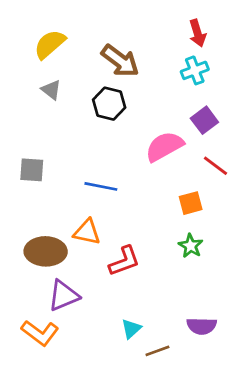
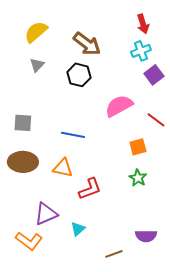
gray triangle: (51, 90) -> (37, 65), turned 35
purple square: (204, 120) -> (154, 75), moved
brown ellipse: (46, 251) -> (23, 162), moved
cyan triangle: (131, 329) -> (78, 229), moved

